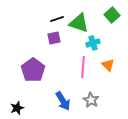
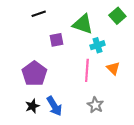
black line: (57, 19) -> (39, 14), moved
blue arrow: (63, 101) -> (54, 106), moved
black star: (17, 108) -> (32, 106), moved

